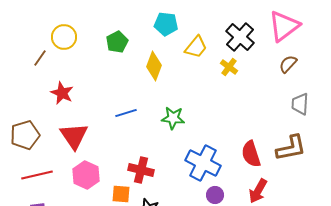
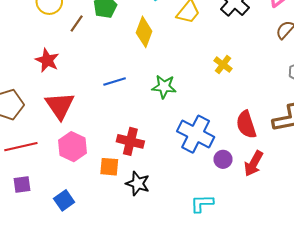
brown line: (40, 58) -> (77, 23), moved
yellow cross: (229, 67) -> (223, 65), moved
purple circle: (215, 195) -> (223, 159), moved

